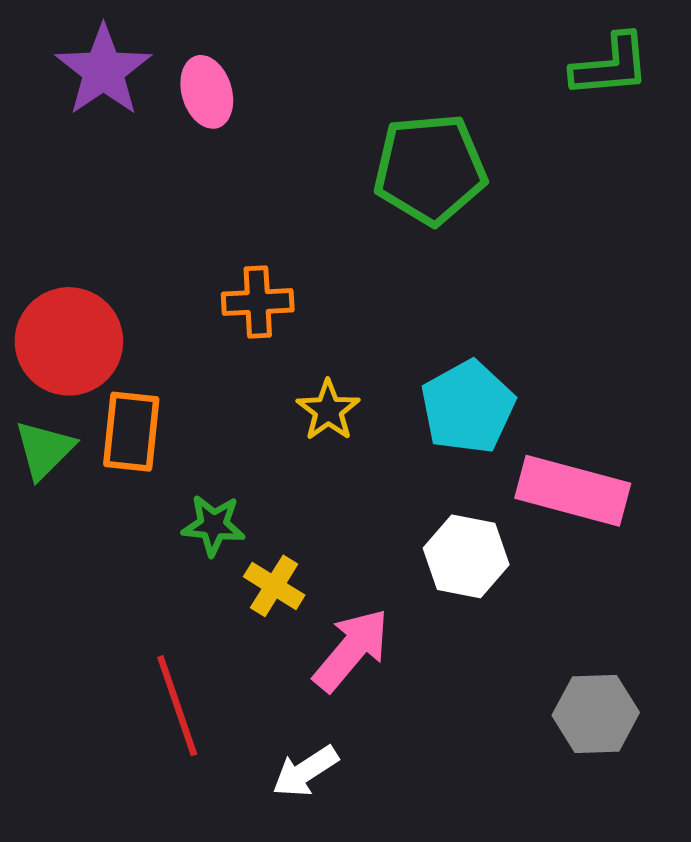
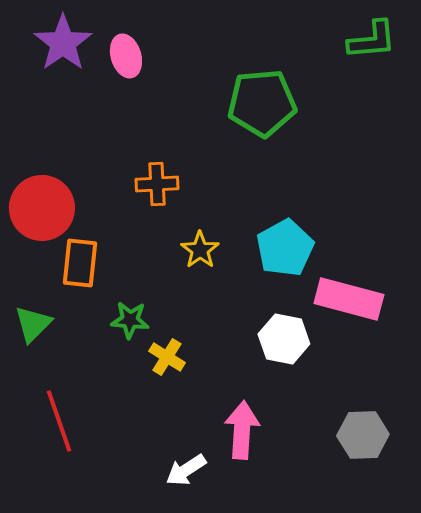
green triangle: (44, 450) -> (33, 324), moved
pink arrow: (351, 650) -> (242, 430), moved, turned -36
red line: (177, 706) -> (59, 421), moved

